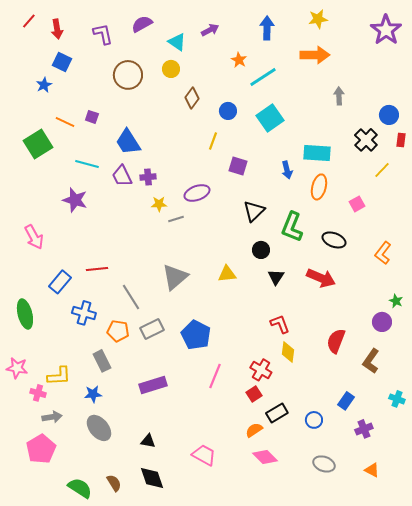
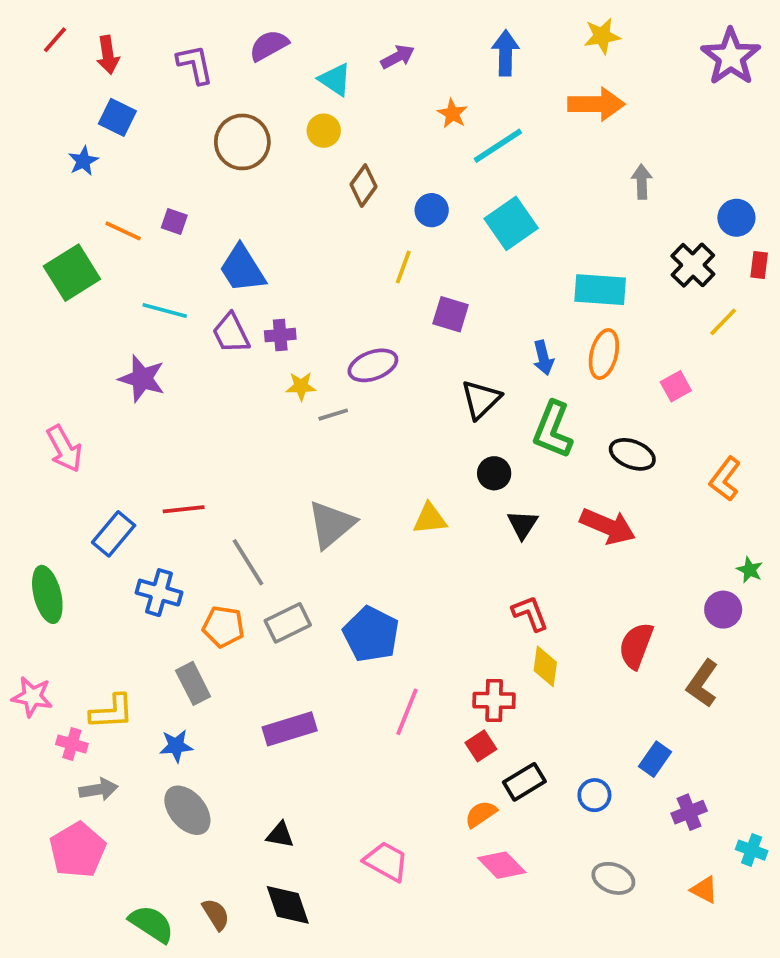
blue arrow: (287, 170) -> (543, 358), moved
red cross: (261, 370) -> (494, 700), turned -30
cyan cross: (397, 399) -> (752, 850), moved

